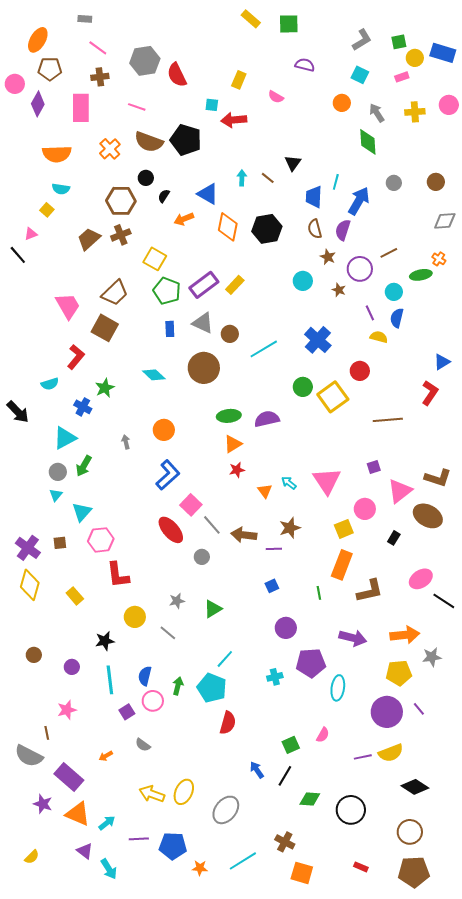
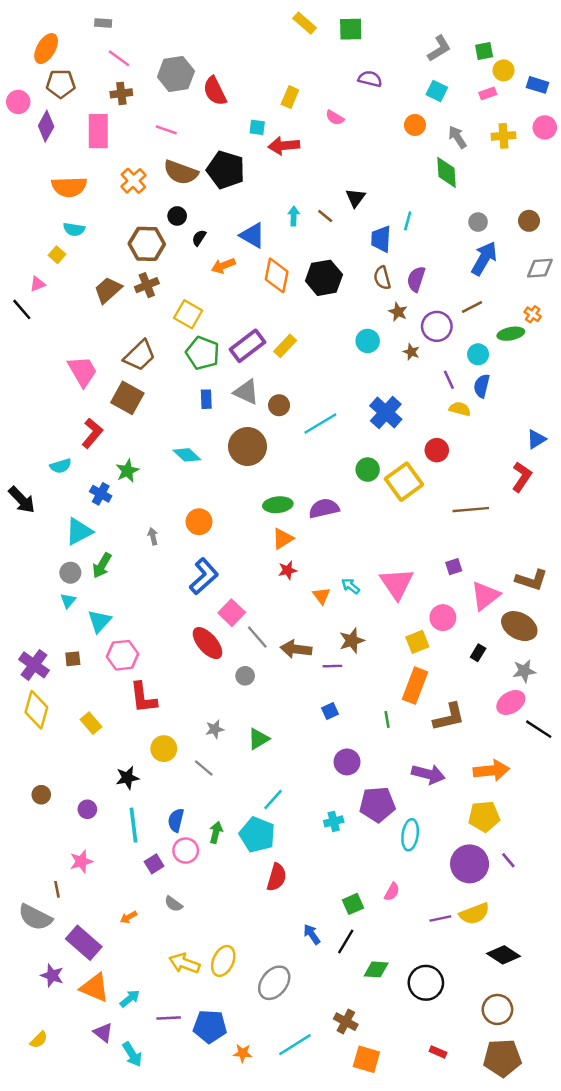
blue rectangle: (443, 53) -> (537, 85), moved, size x0.7
blue arrow: (359, 201) -> (484, 258), moved
gray star: (432, 657) -> (524, 671), moved

